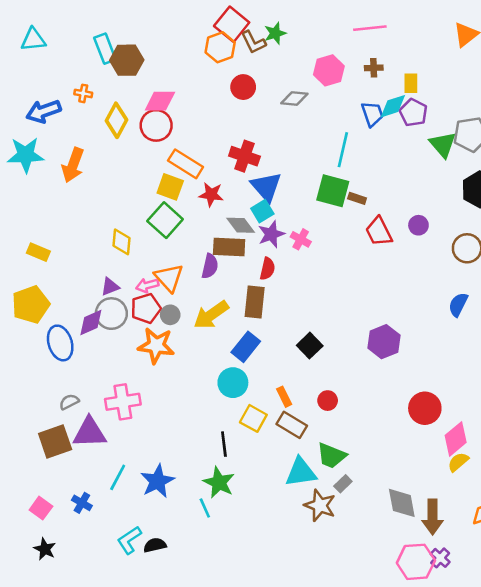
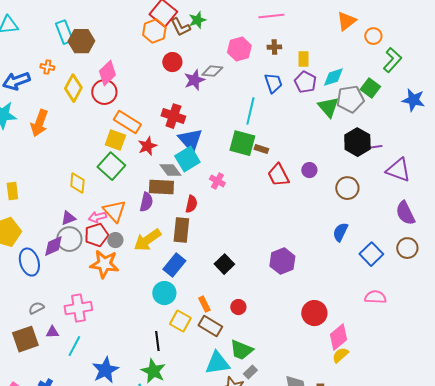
pink diamond: (160, 101) -> (107, 73), turned -45
cyan diamond: (393, 106) -> (333, 77), moved
red star: (211, 195) -> (147, 146), turned -30
cyan square: (262, 211) -> (187, 159), size x1.4
purple star: (271, 234) -> (194, 80), moved
yellow rectangle: (38, 252) -> (12, 191), turned 60
purple triangle: (90, 433) -> (52, 332), size x0.5
cyan line: (118, 477) -> (74, 346), moved

